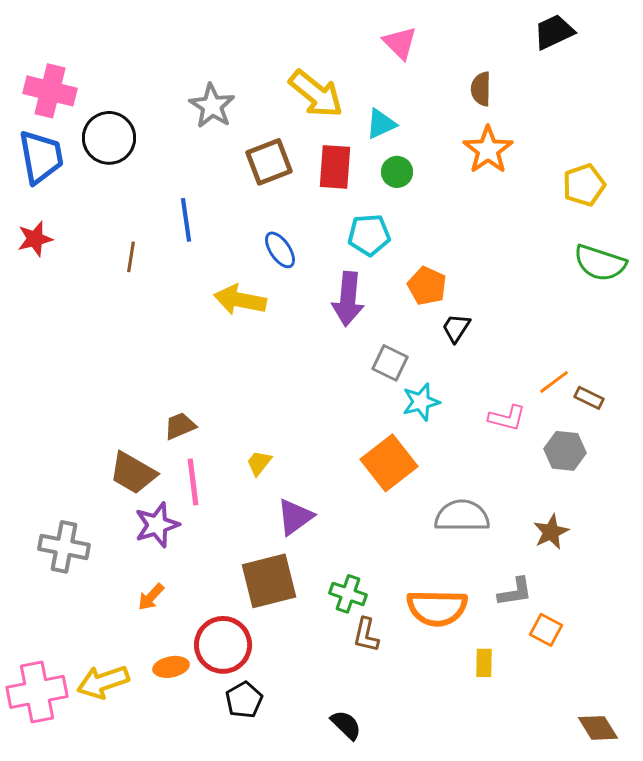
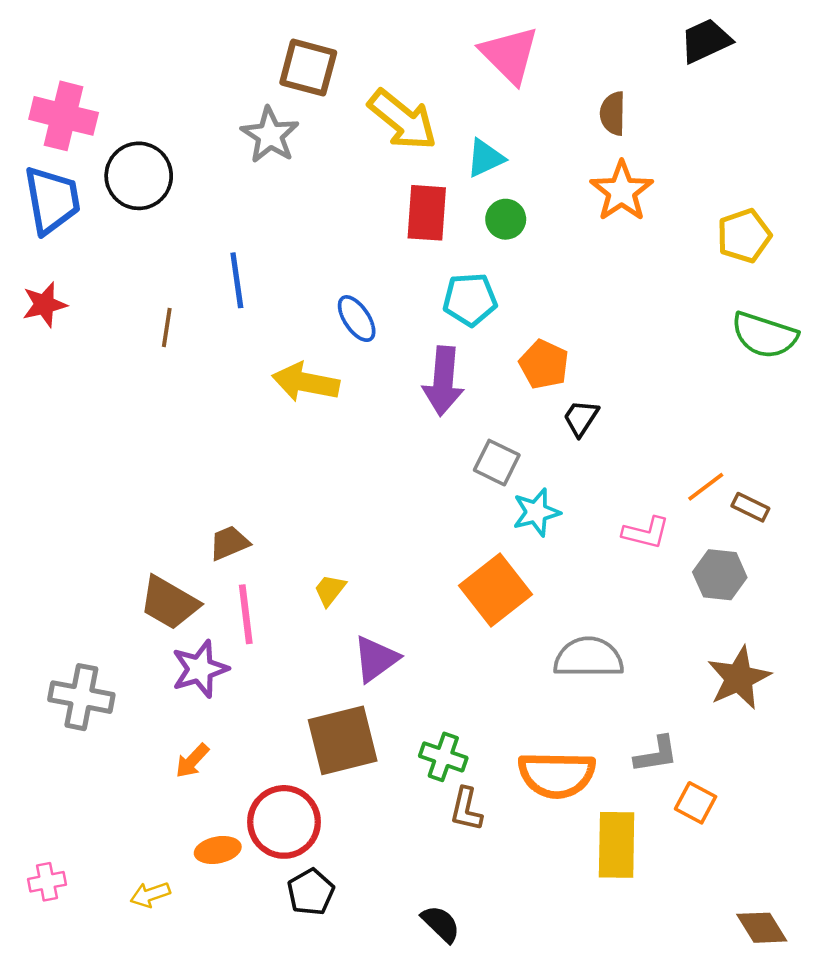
pink triangle: (400, 43) -> (510, 55), size x1.4
brown square: (269, 162) -> (308, 68), moved, turned 36
brown star: (551, 532) -> (739, 678), moved, size x1.4
yellow rectangle: (484, 663) -> (617, 845), size x1.8
yellow arrow: (103, 682) -> (150, 895), moved, size x0.6
pink cross: (37, 692) -> (47, 882), size x0.5

